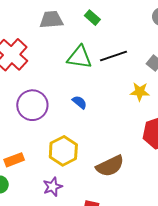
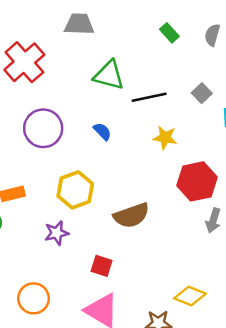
green rectangle: (92, 18) -> (169, 33), moved
black line: (114, 56) -> (149, 97), moved
yellow star: (140, 92) -> (165, 138), moved

